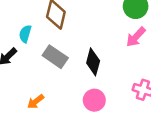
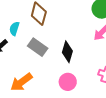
orange arrow: (36, 102) -> (21, 82), size x1.6

